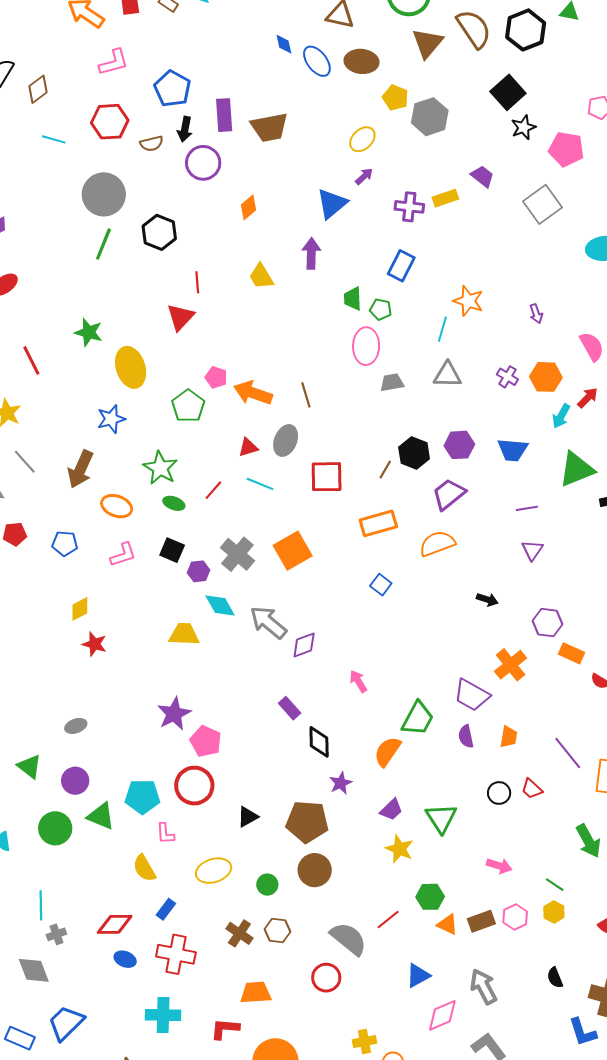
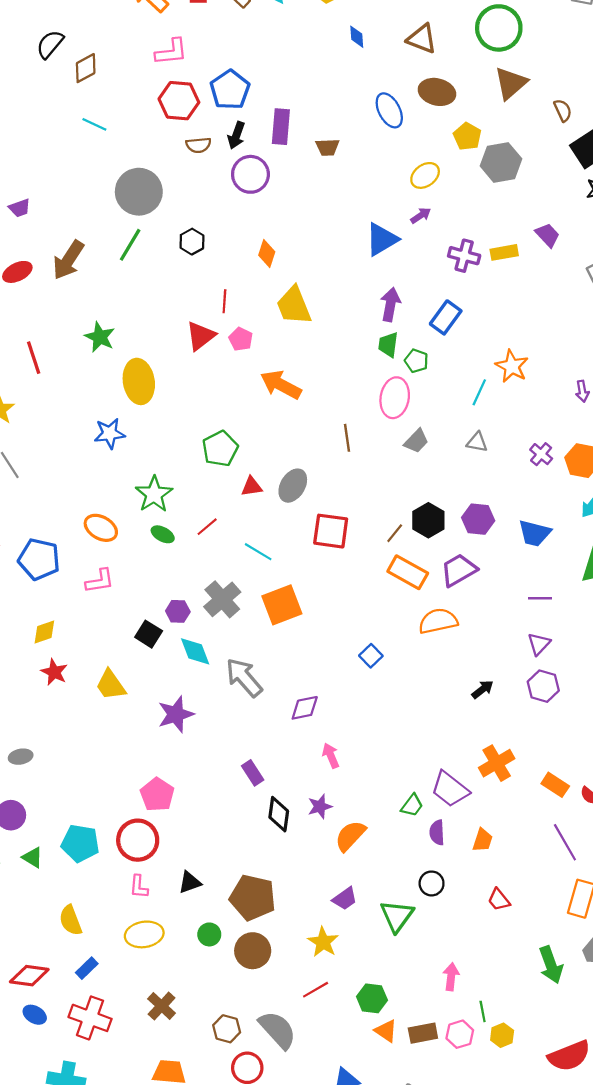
brown semicircle: (474, 29) -> (563, 110), moved, size x0.5
blue diamond: (284, 44) -> (357, 37), moved
blue ellipse: (317, 61) -> (389, 110), moved
red hexagon: (110, 122) -> (179, 101), moved
brown trapezoid: (269, 127) -> (327, 147), size x0.6
orange diamond: (248, 207) -> (267, 253), moved, turned -40
black hexagon: (159, 232) -> (192, 242), size x0.7
purple arrow: (311, 253) -> (390, 304), moved
yellow trapezoid: (261, 276) -> (294, 306), size x1.4
gray triangle: (447, 375) -> (477, 442), size x0.7
pink pentagon: (216, 377) -> (241, 339), moved
gray trapezoid: (392, 383) -> (416, 441), turned 135
orange arrow: (253, 393) -> (281, 385), moved
brown line: (306, 395) -> (347, 438), moved
green pentagon: (188, 406) -> (220, 449), moved
brown arrow: (81, 469) -> (68, 260), moved
cyan line: (260, 484) -> (258, 552), moved
orange rectangle: (378, 523) -> (408, 572), moved, turned 36
blue pentagon: (65, 543) -> (39, 559), size x1.5
black square: (172, 550) -> (149, 634), moved
black arrow: (487, 600) -> (483, 689), turned -65
purple hexagon: (548, 623) -> (543, 686), moved
yellow trapezoid: (184, 634) -> (111, 685), moved, turned -136
purple diamond: (304, 645) -> (305, 708), moved
orange rectangle: (572, 653) -> (555, 785), moved
purple star: (174, 714) -> (176, 714), moved
green trapezoid: (418, 719) -> (412, 805), moved, size x0.6
purple line: (568, 753) -> (565, 842), moved
purple star: (341, 783) -> (320, 806), moved
black circle: (499, 793) -> (432, 883), moved
green triangle: (101, 816) -> (33, 857), size x0.7
pink L-shape: (165, 834) -> (139, 887), moved
yellow star: (399, 849) -> (323, 942), moved
pink arrow: (499, 866) -> (451, 977), turned -110
green circle: (267, 885) -> (209, 934), moved
green line: (555, 885) -> (483, 1011), moved, turned 36
red line: (388, 919) -> (316, 990), moved
brown hexagon: (277, 931) -> (227, 1029), moved

